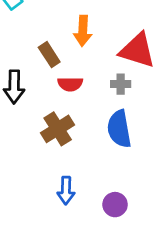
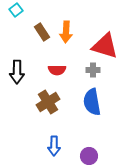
brown rectangle: (49, 55) -> (42, 32), moved

